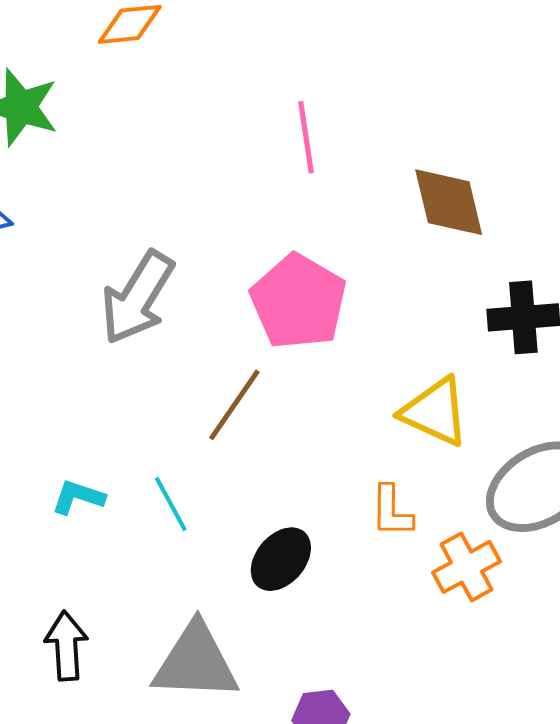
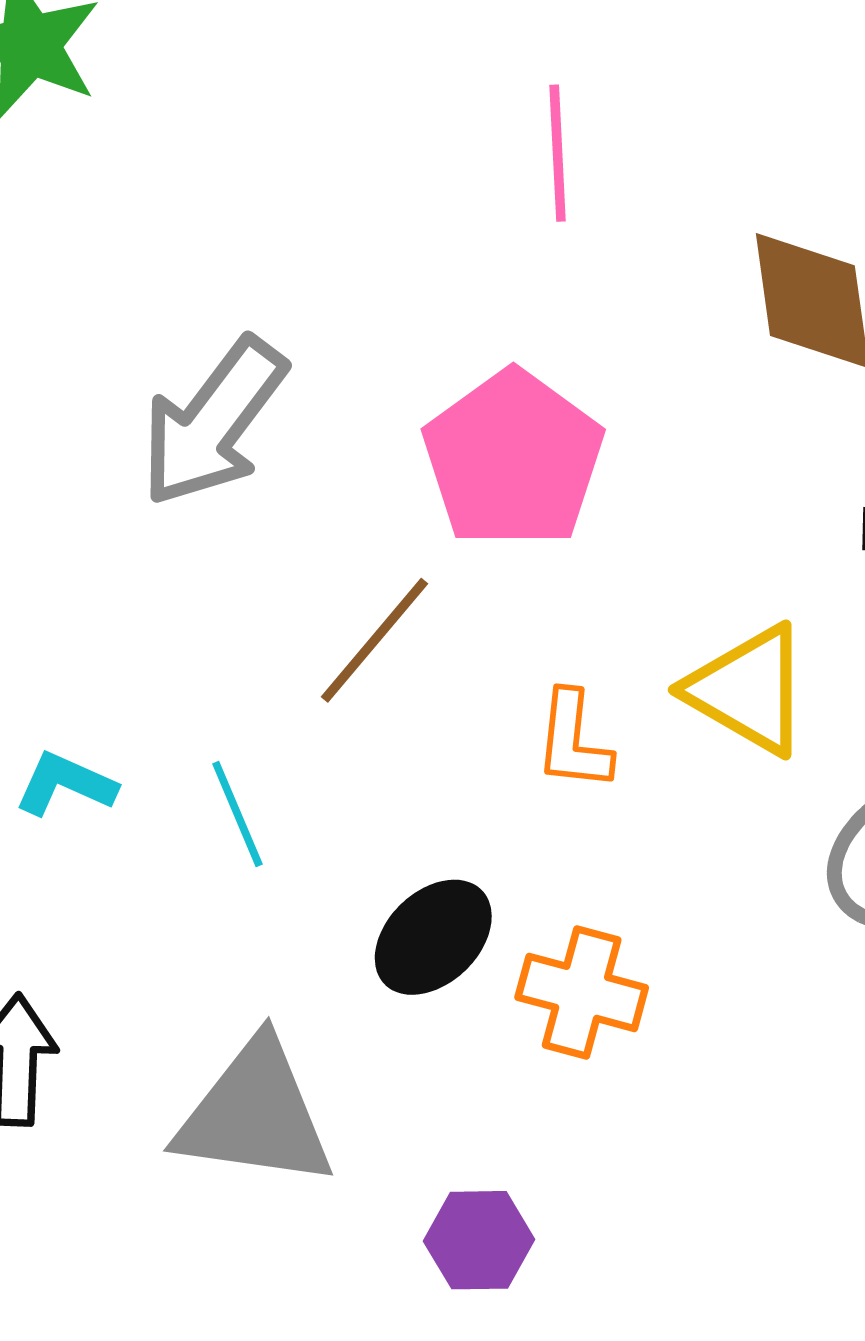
orange L-shape: (392, 511) -> (573, 741), moved
orange cross: (466, 567) -> (582, 992), moved, turned 38

